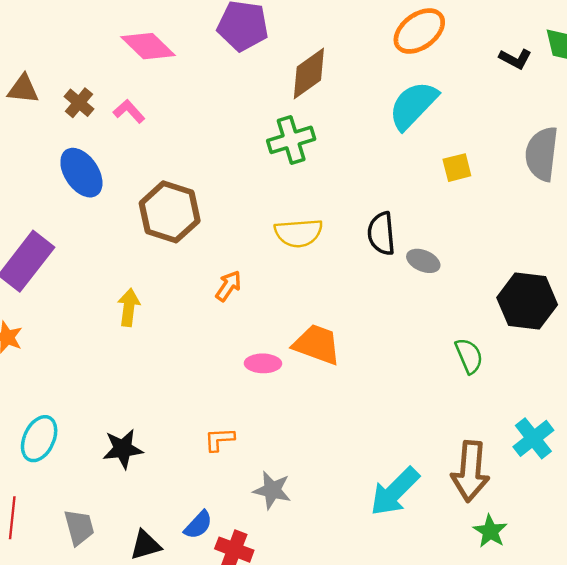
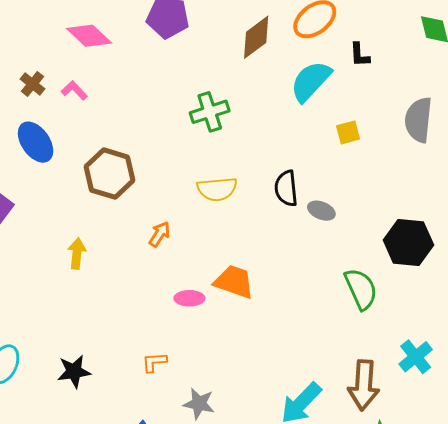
black L-shape: (515, 59) -> (360, 55), moved, turned 60
brown diamond: (309, 74) -> (256, 37), moved
green semicircle: (469, 356) -> (361, 289), size x1.4

